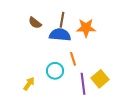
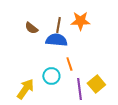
orange star: (86, 28) -> (80, 21), moved
yellow arrow: (29, 84) -> (25, 89), size x1.5

